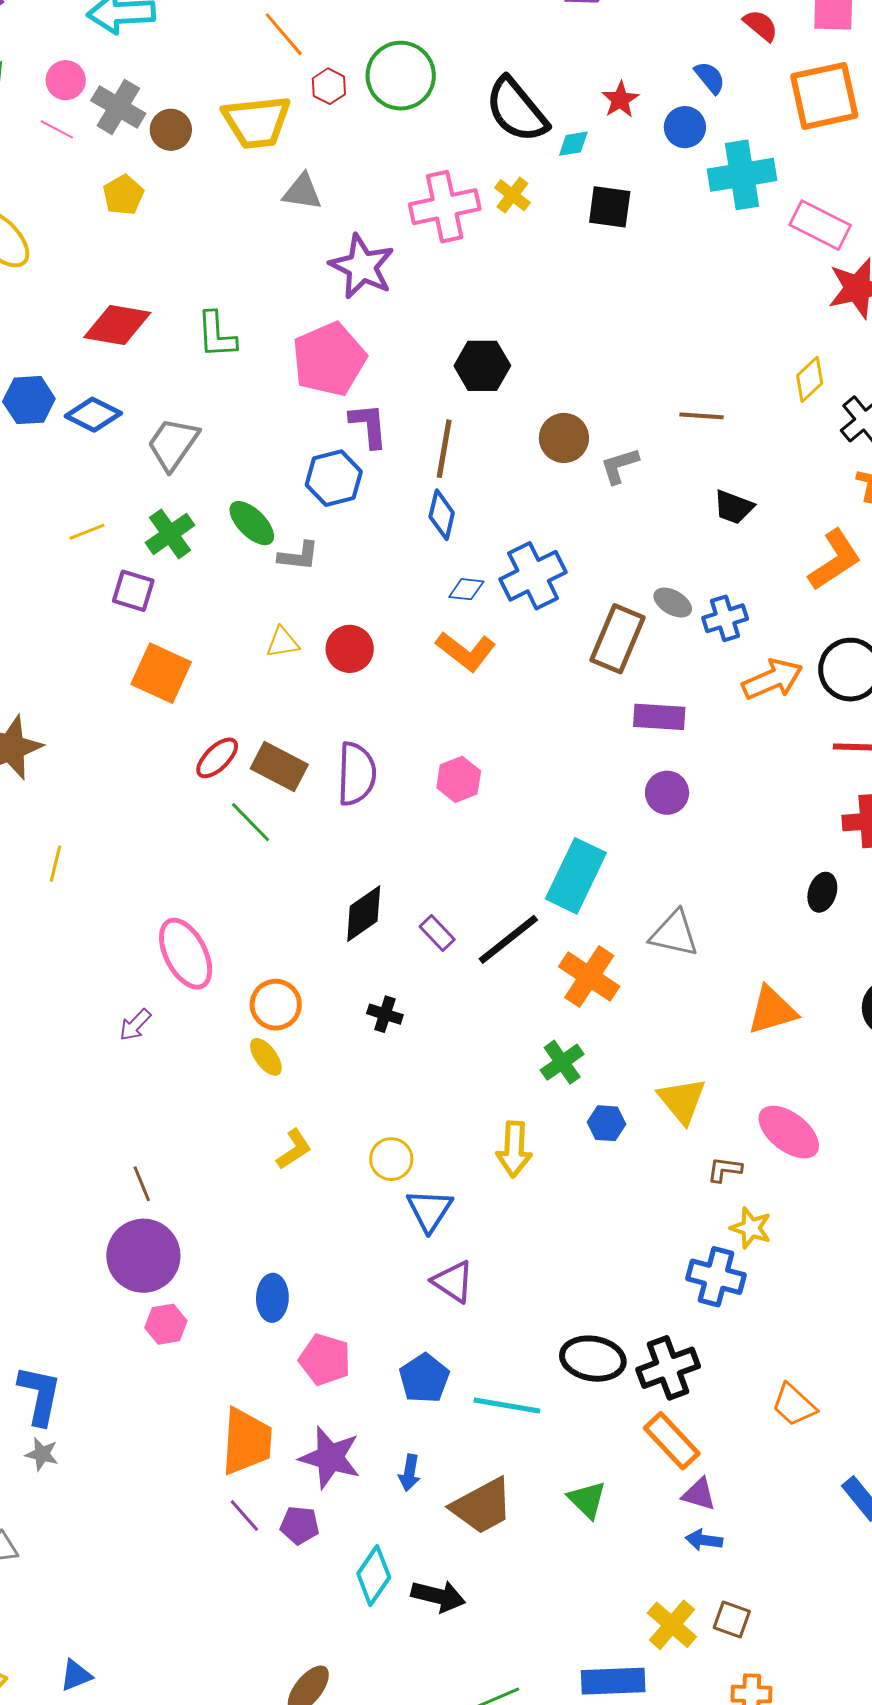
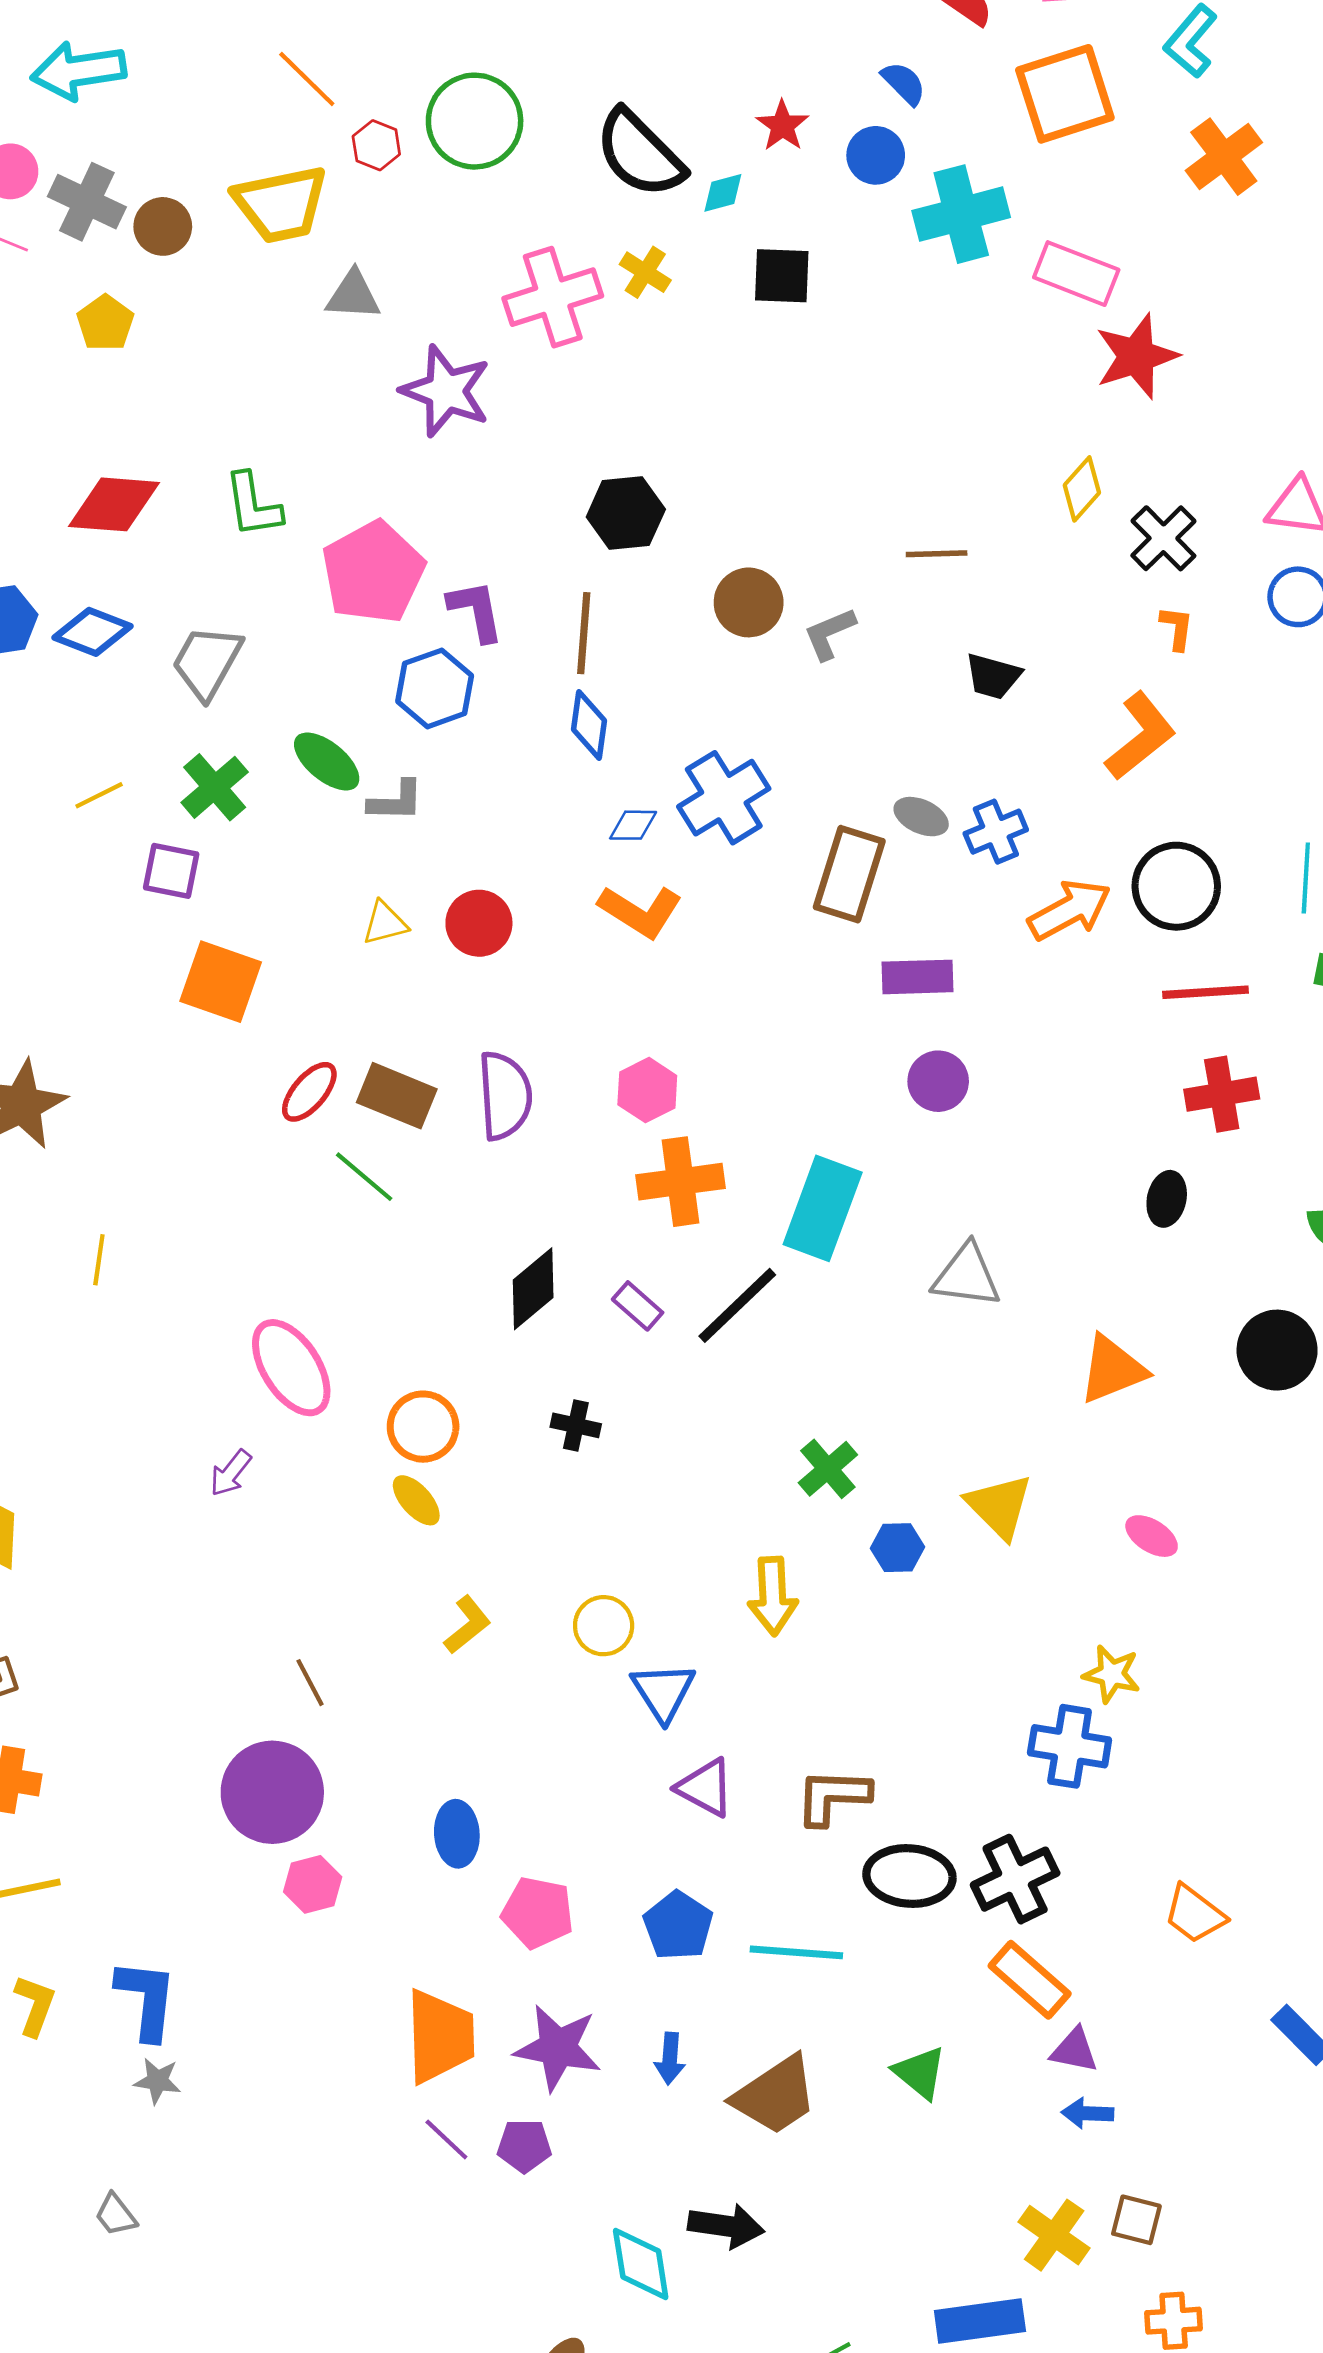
pink pentagon: (329, 359) -> (373, 572), moved
orange cross: (589, 977) -> (681, 1182), moved, turned -36
pink ellipse: (789, 1132) -> (1152, 1536), size x0.6
brown L-shape: (725, 1170) -> (833, 1797), moved, size x1.6
brown line: (142, 1184) -> (310, 1683), moved
cyan diamond: (374, 1576) -> (641, 2264), moved, turned -38

